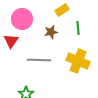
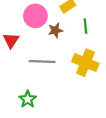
pink circle: (22, 19) -> (35, 16), moved

